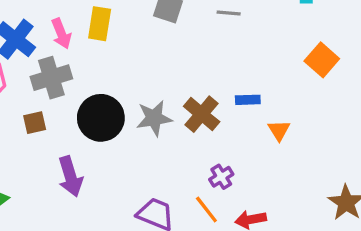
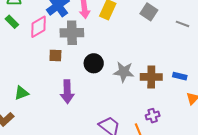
brown cross: (202, 114) -> (151, 77), turned 35
black circle: (101, 118) -> (94, 63), size x0.7

